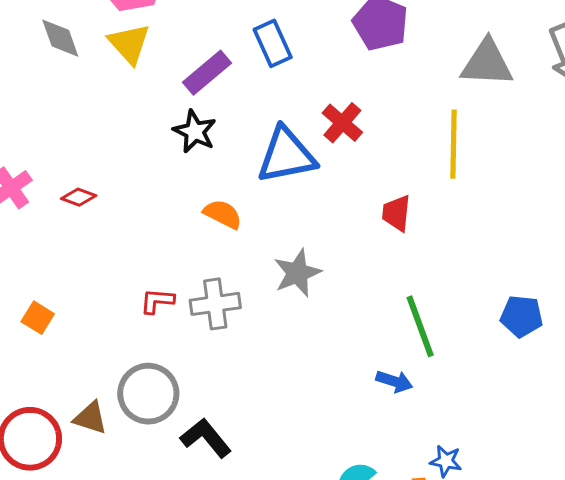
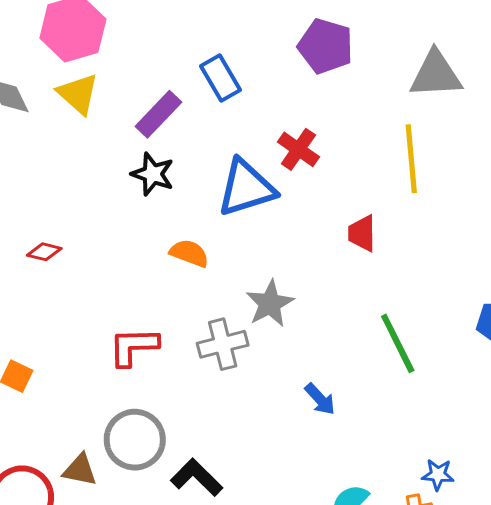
red L-shape: (157, 301) -> (134, 347), size x1.5
gray cross: (215, 304) -> (223, 344), moved
blue arrow: (394, 381) -> (320, 399), moved, turned 36

